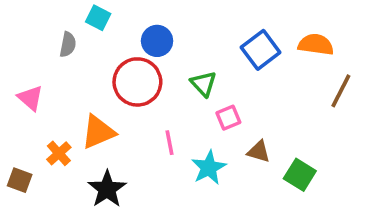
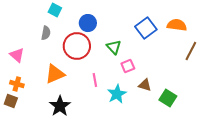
gray semicircle: (68, 44) -> (46, 33), moved
orange cross: (59, 153) -> (17, 84), moved, turned -32

